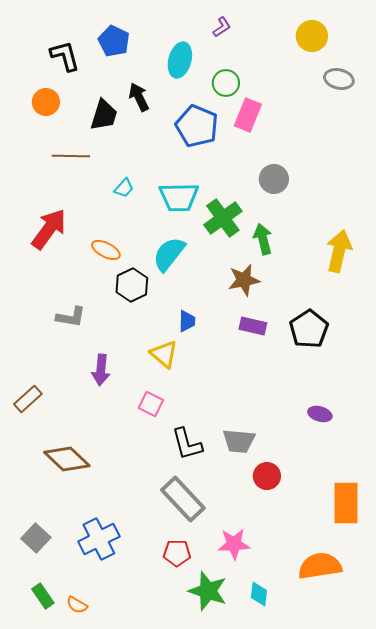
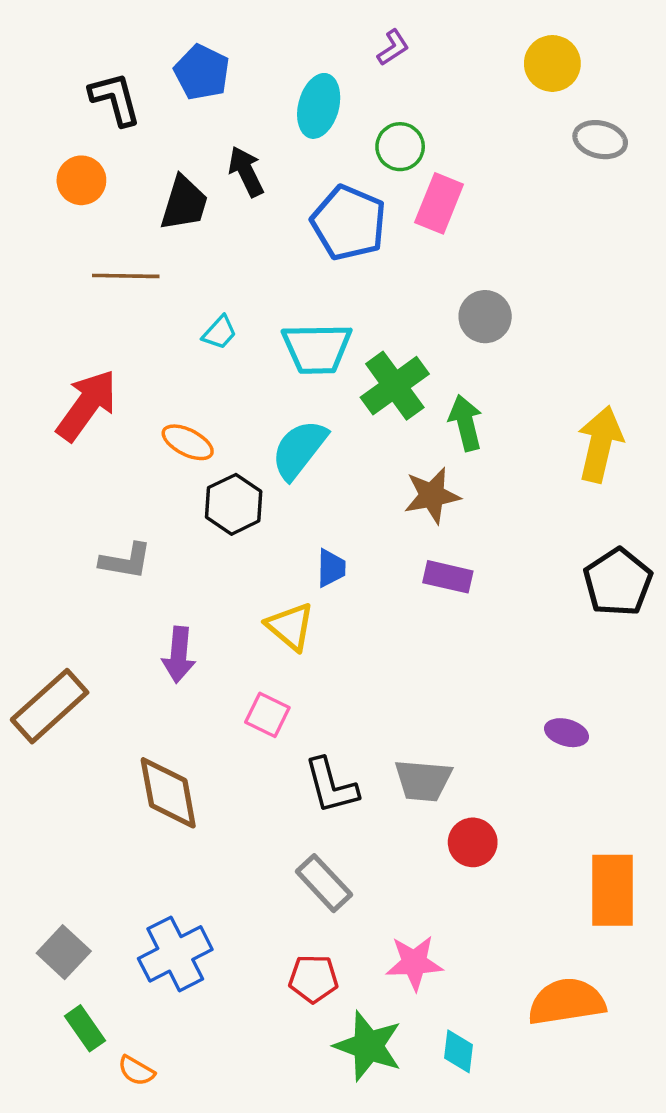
black pentagon: (309, 329) -> (618, 582), moved
brown rectangle: (28, 399) -> (50, 706), size x1.5
brown diamond: (67, 459) -> (168, 793), moved, turned 36
gray rectangle: (183, 499) -> (324, 883), size x0.7
green rectangle: (43, 596) -> (85, 1028), moved

